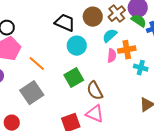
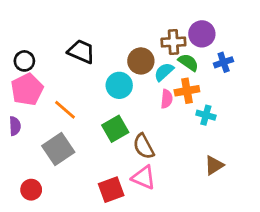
brown cross: (117, 14) -> (173, 42), turned 36
brown circle: (93, 17) -> (141, 61), moved
green semicircle: (139, 21) -> (188, 62), moved
black trapezoid: (65, 23) -> (81, 51), moved

